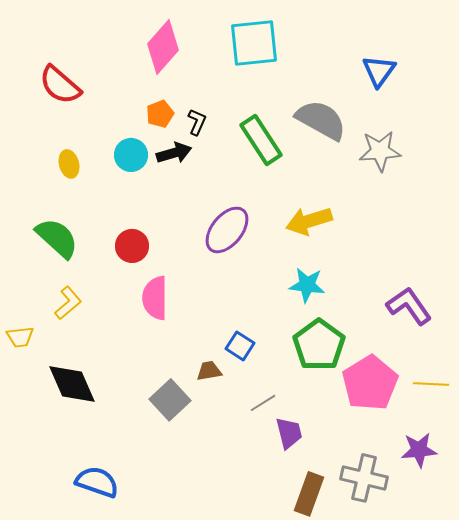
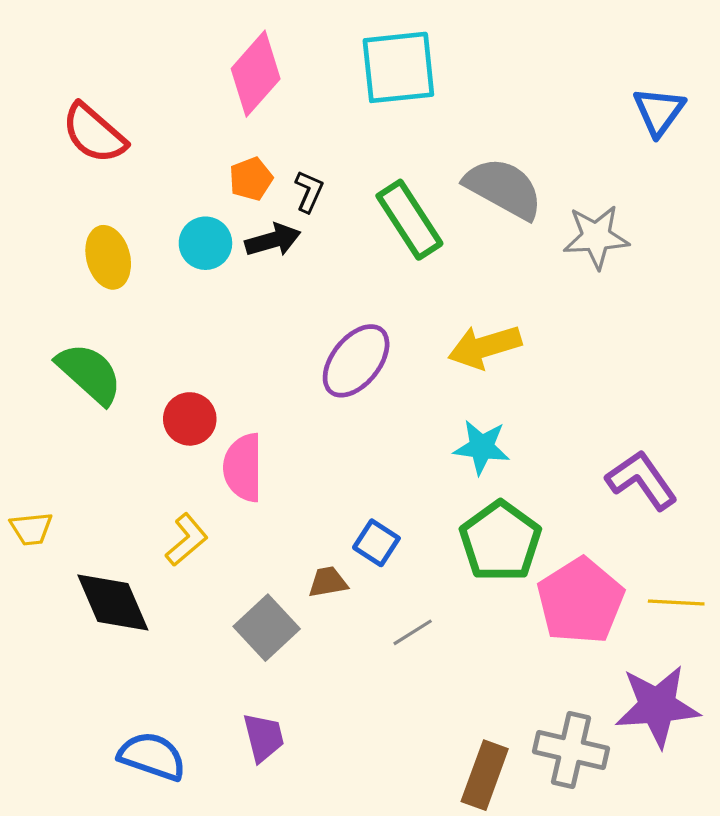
blue triangle: (379, 71) -> (659, 111), moved
yellow ellipse: (69, 164) -> (108, 257), size x1.4
red circle: (132, 246) -> (190, 419), moved
yellow L-shape: (68, 303) -> (187, 540), moved
purple trapezoid: (289, 433) -> (264, 737), moved
purple star: (419, 450) -> (657, 706), size x1.5

